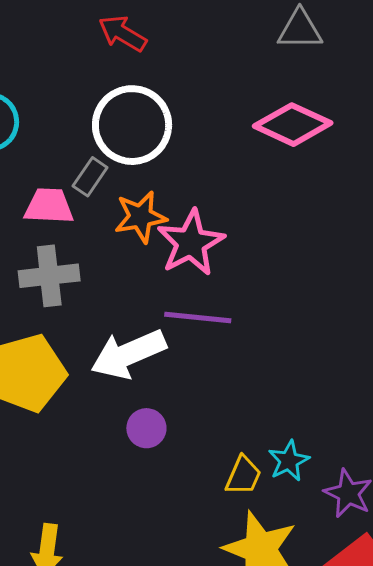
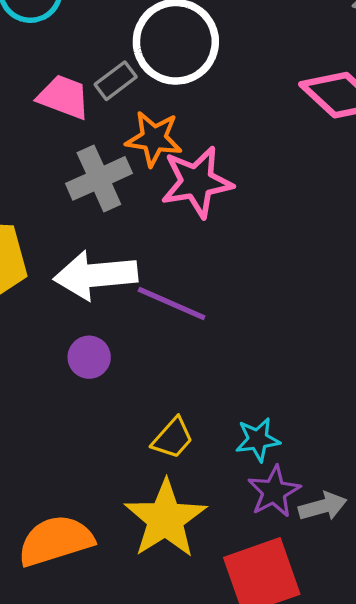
gray cross: (49, 276) -> (99, 178), moved, turned -36
purple line: (198, 318) -> (172, 303), moved
cyan star: (289, 461) -> (258, 440), moved

